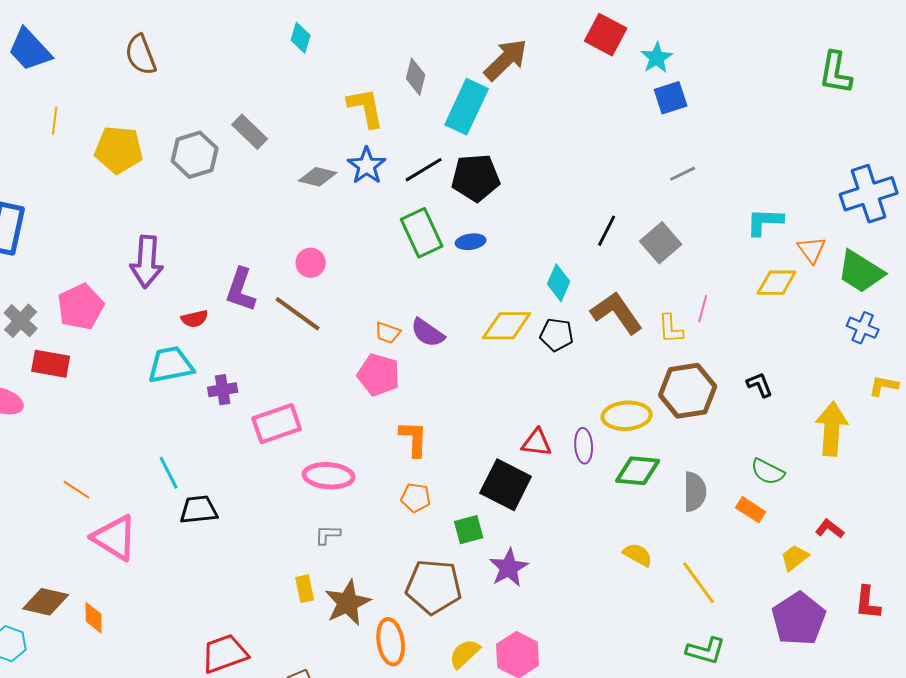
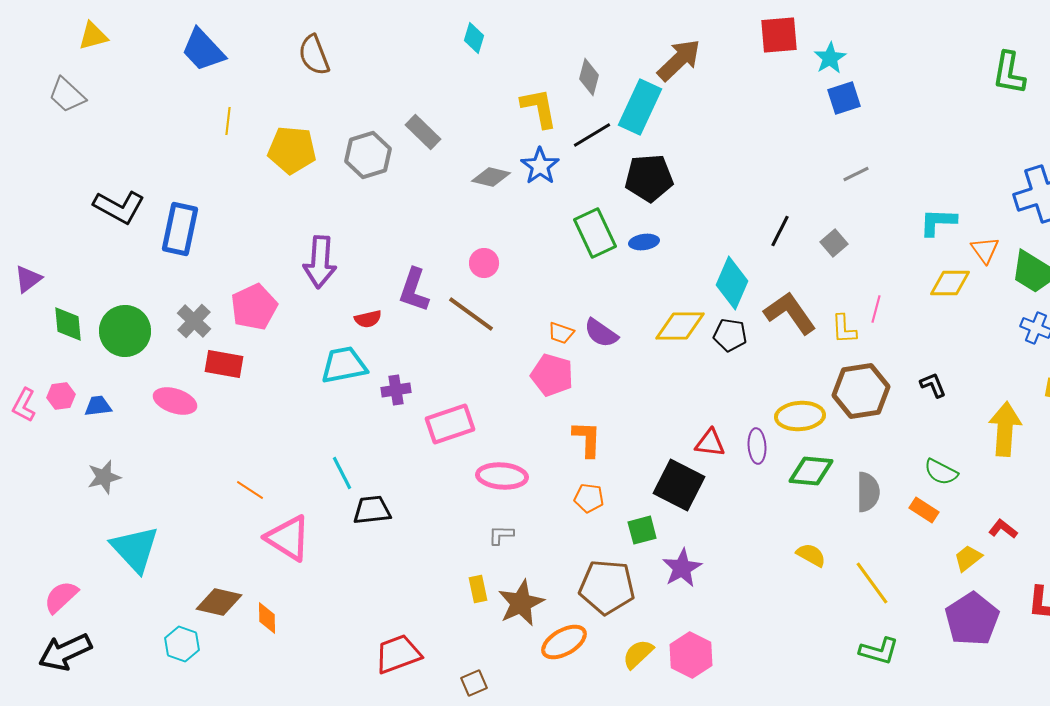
red square: (606, 35) -> (779, 35), turned -33
black line: (424, 170) -> (592, 135), moved
gray square: (661, 243) -> (834, 243), size x0.7
cyan diamond: (559, 283) -> (732, 283), size x1.4
orange ellipse: (391, 642) -> (564, 642), turned 69

